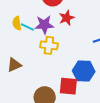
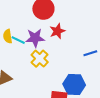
yellow cross: (49, 45) -> (40, 59), turned 36

